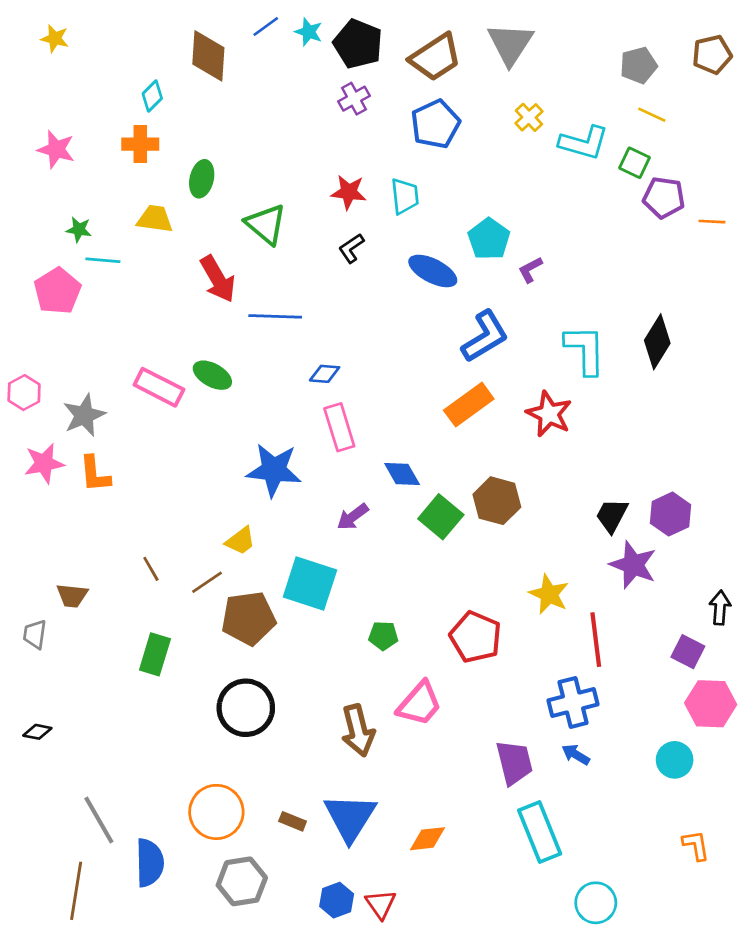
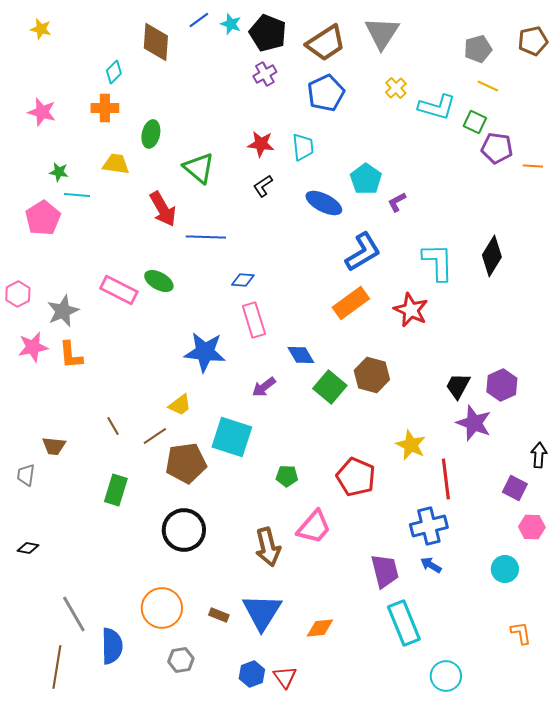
pink hexagon: (711, 704) -> (532, 527), size x0.7
gray hexagon: (242, 881) -> (181, 660), size x0.7

